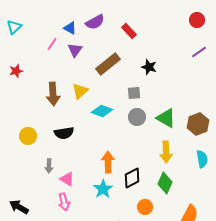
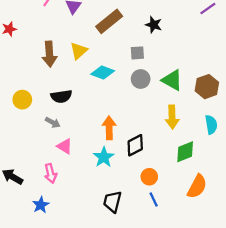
gray arrow: (49, 166) -> (53, 122), moved, turned -64
green diamond: (165, 183) -> (185, 152), moved, turned 45
pink arrow: (64, 202) -> (51, 173), moved

